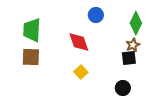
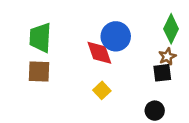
blue circle: (96, 15) -> (116, 36), moved, size x1.5

